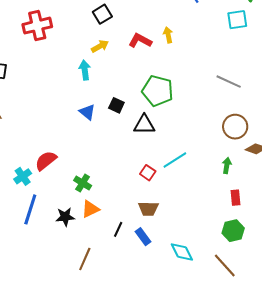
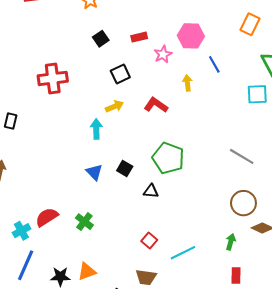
yellow arrow: (168, 35) -> (187, 83), moved
black triangle: (144, 125) -> (151, 191), size x0.7
cyan line: (175, 160) -> (183, 253), moved
green cross: (83, 183) -> (84, 222), moved

